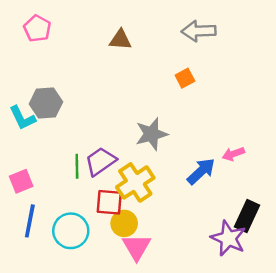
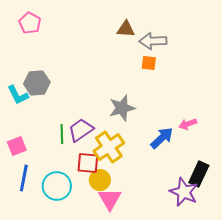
gray arrow: (199, 31) -> (153, 41), moved
brown triangle: (120, 40) -> (126, 29), moved
orange square: (185, 78) -> (149, 63), turned 35

